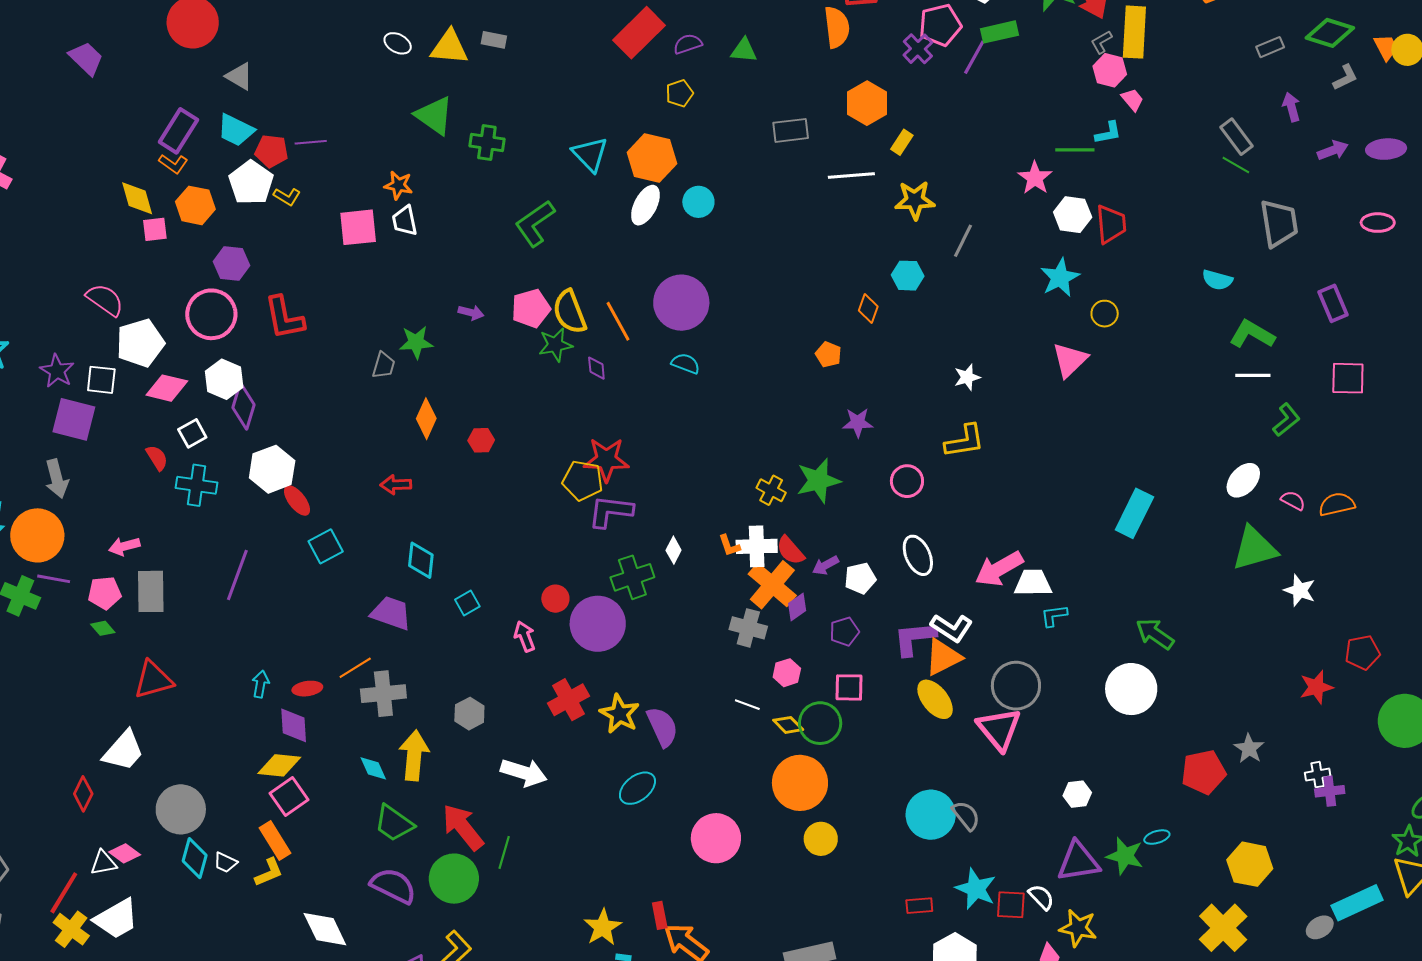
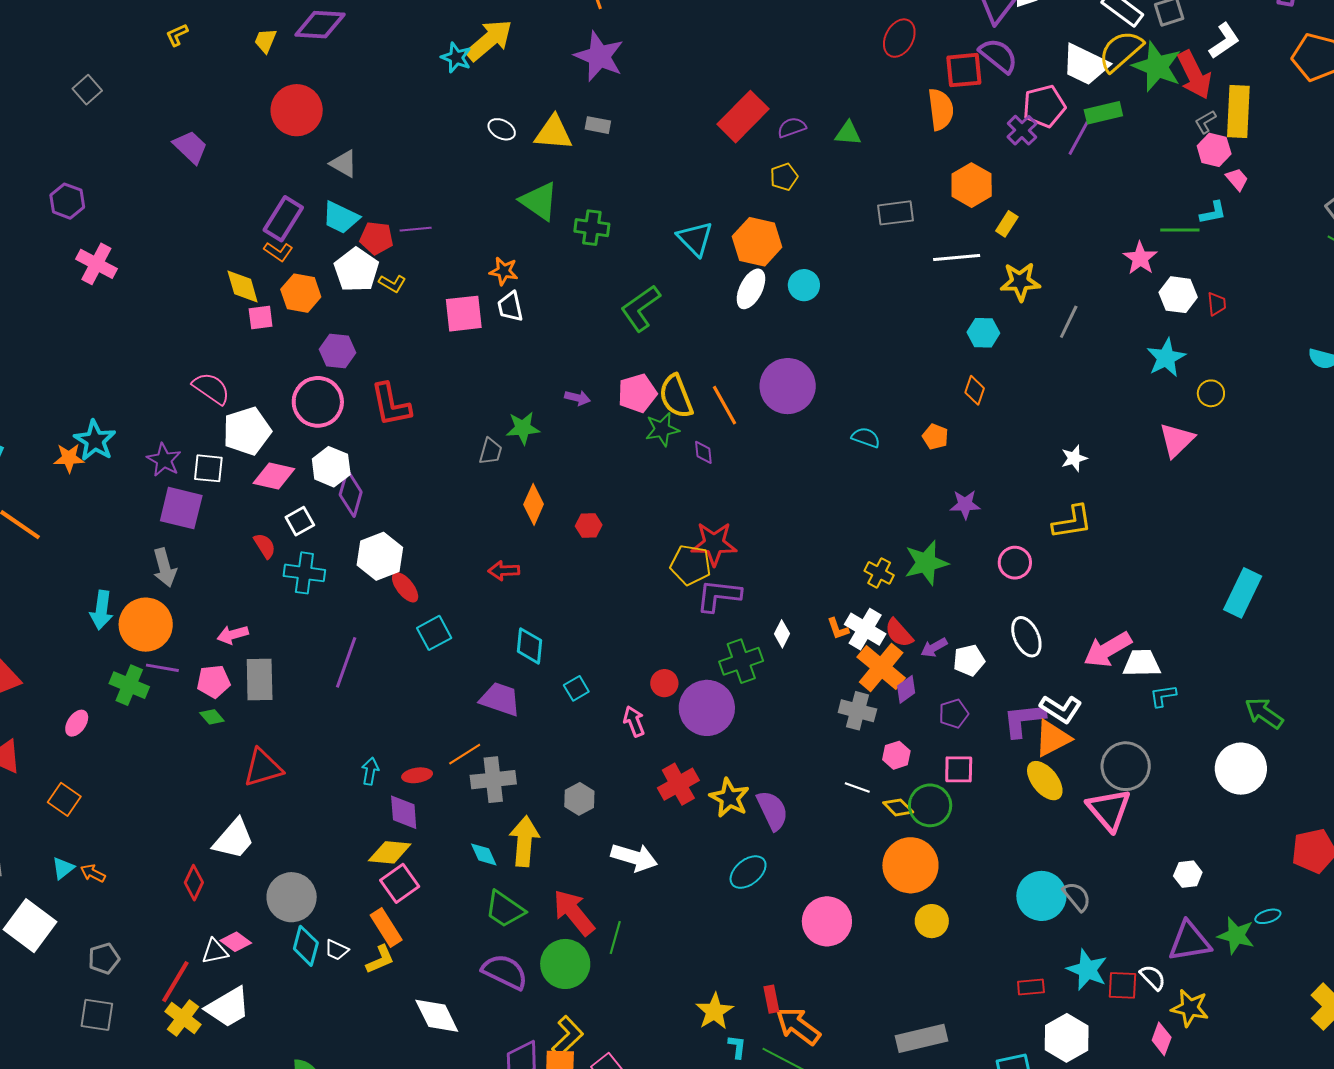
red trapezoid: (1111, 224) -> (1217, 304), size x0.6
cyan hexagon: (908, 276) -> (983, 333), moved
cyan semicircle: (686, 363) -> (866, 438), moved
white cross: (757, 546) -> (865, 629), turned 33

